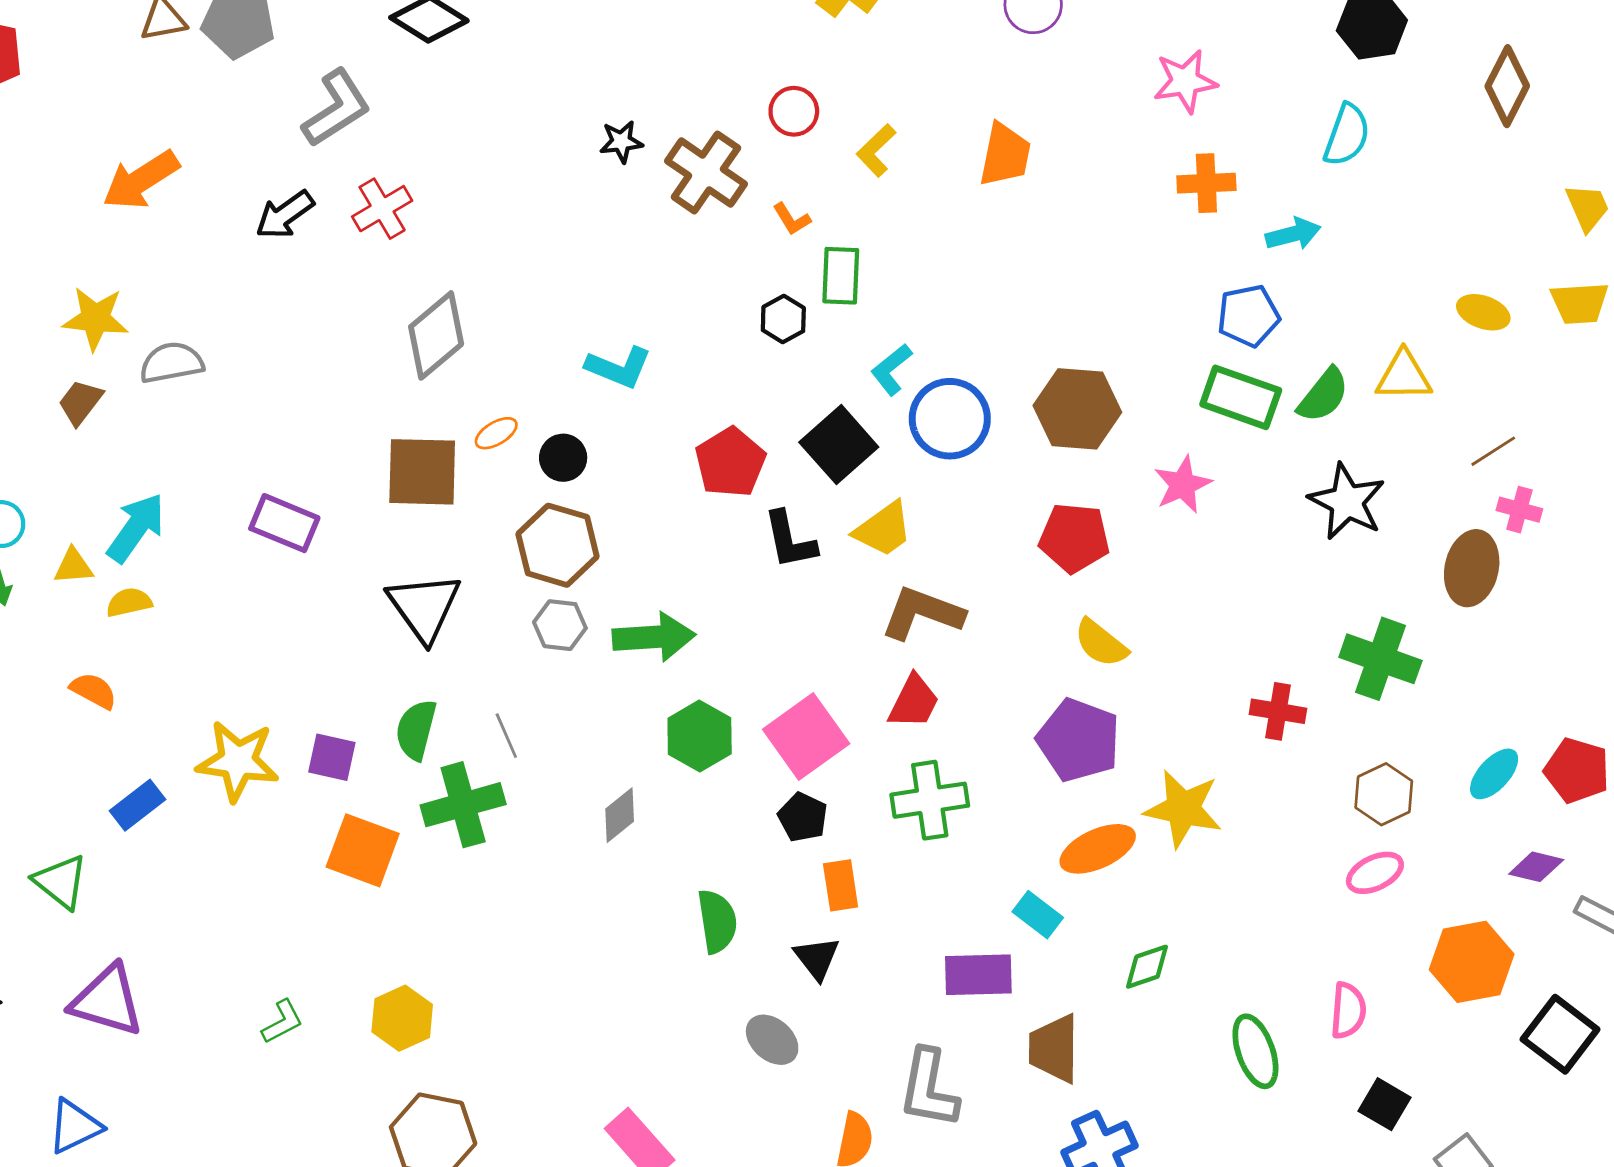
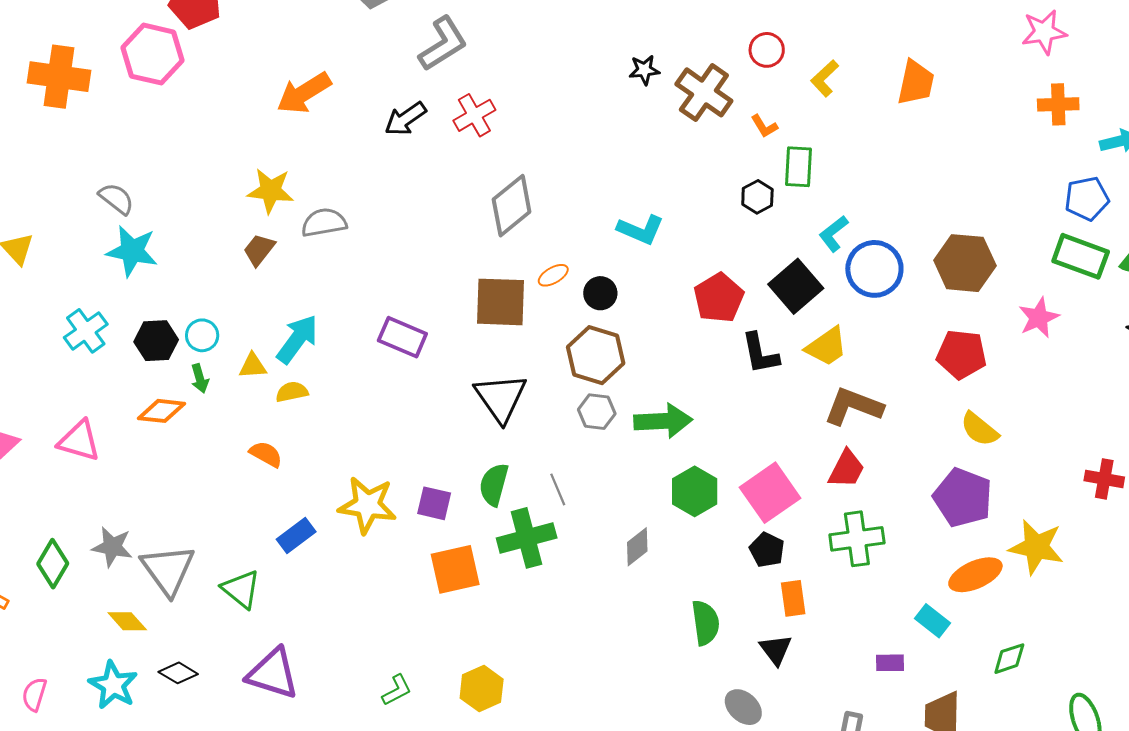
orange square: (363, 850) -> (455, 569), turned -34
purple rectangle: (978, 975) -> (890, 663), size x0.6

